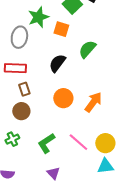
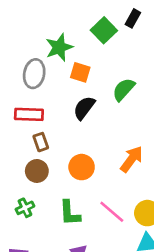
orange square: (61, 29) -> (80, 72), moved
orange circle: (63, 98) -> (82, 167), moved
green L-shape: (46, 143) -> (70, 213), turned -60

